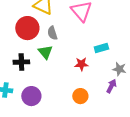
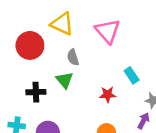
red circle: (27, 28) -> (30, 45), moved
cyan rectangle: (101, 48) -> (132, 75), turned 72

